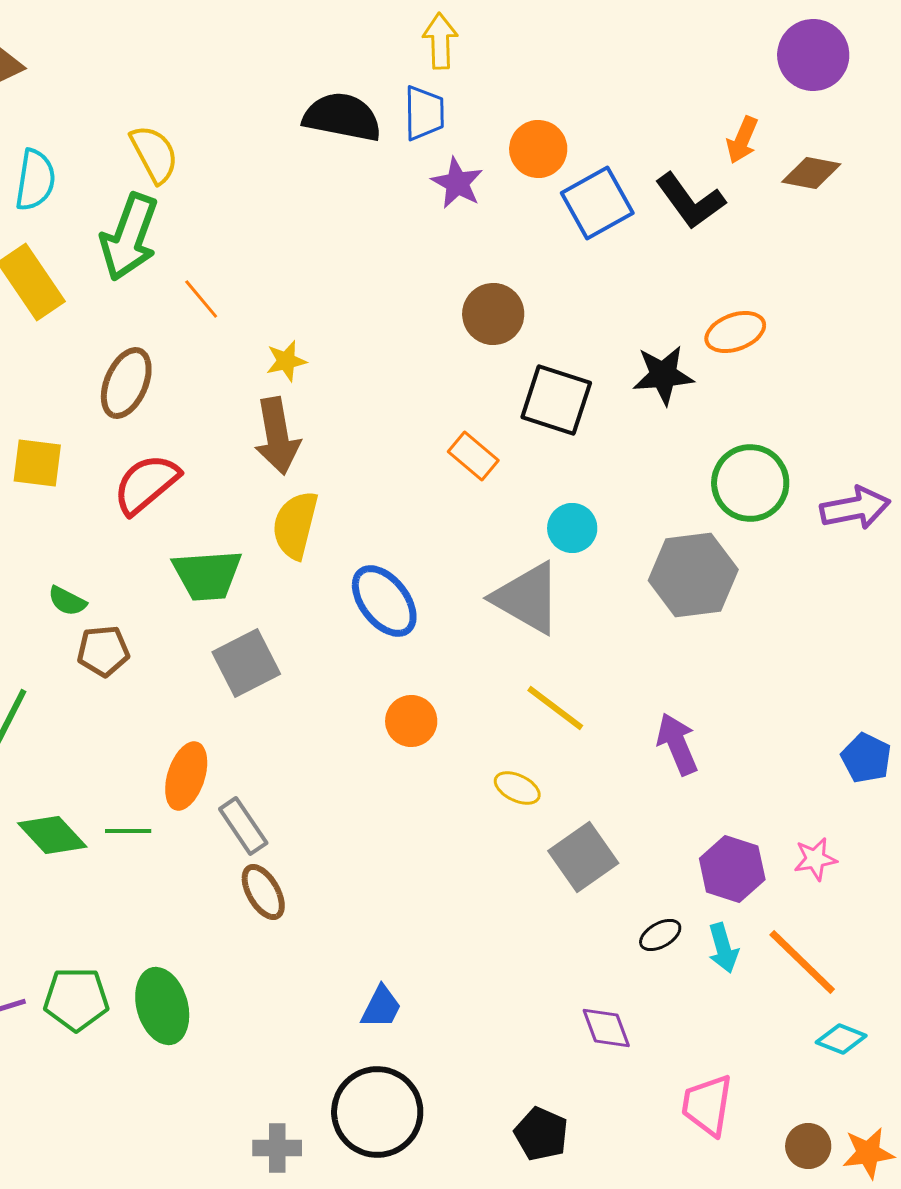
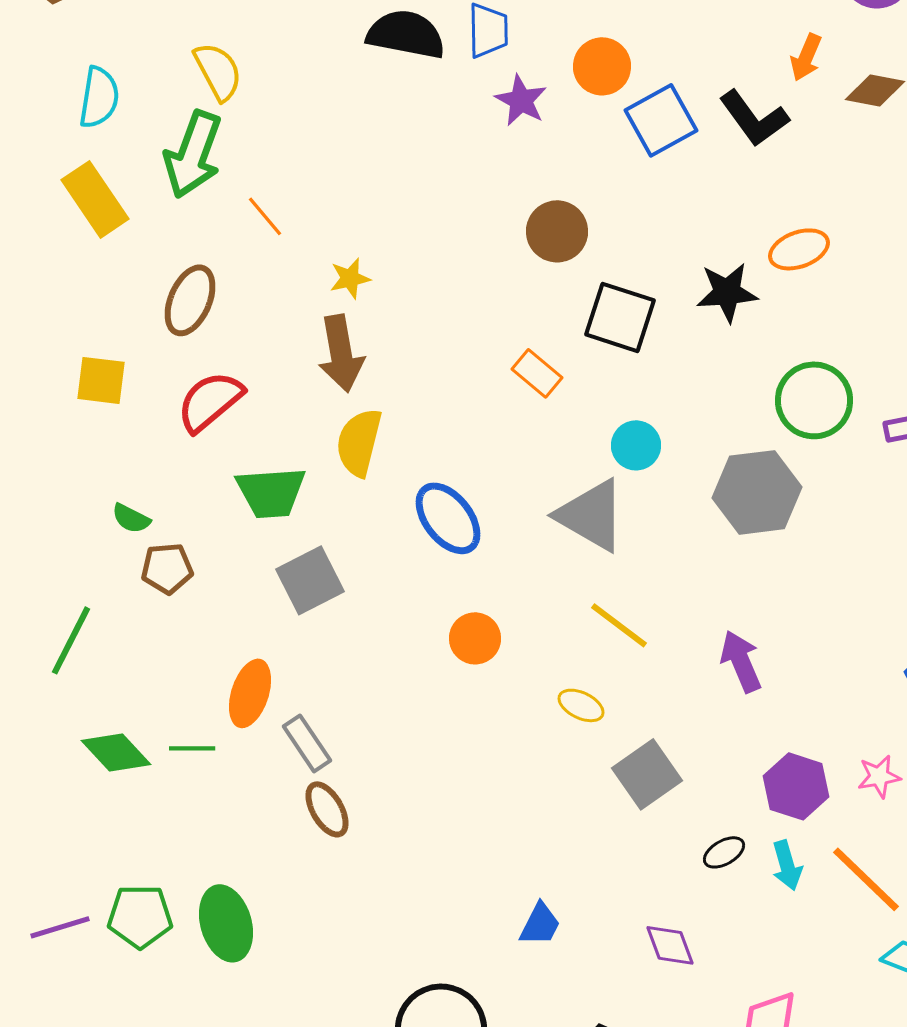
blue trapezoid: (381, 1007) -> (540, 924), moved

